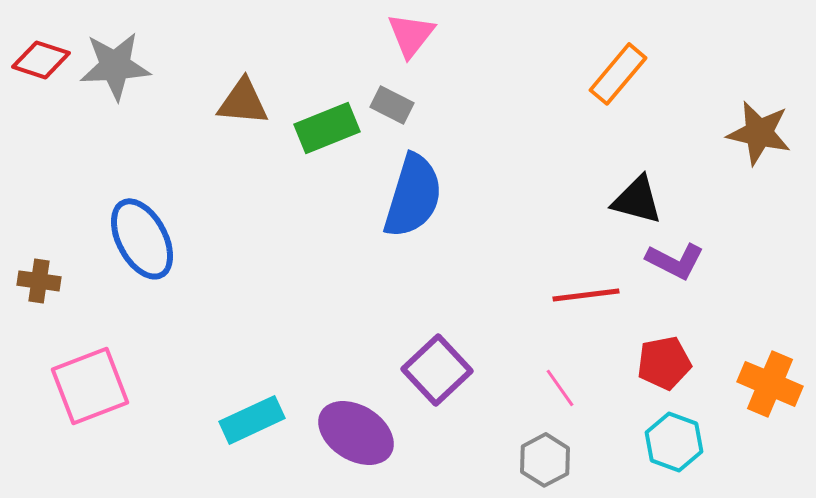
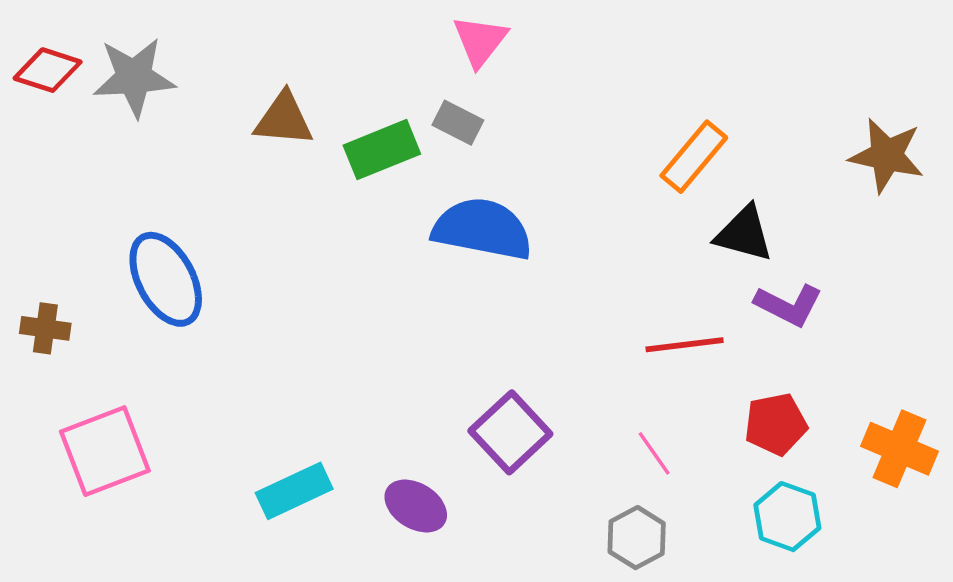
orange rectangle: (618, 74) -> (694, 157), moved
blue semicircle: (413, 196) -> (482, 229), turned -96
purple ellipse: (356, 433) -> (416, 506), size x0.7

